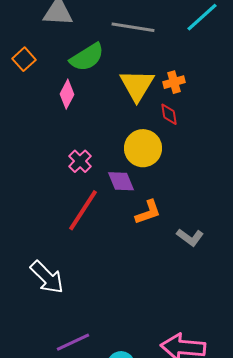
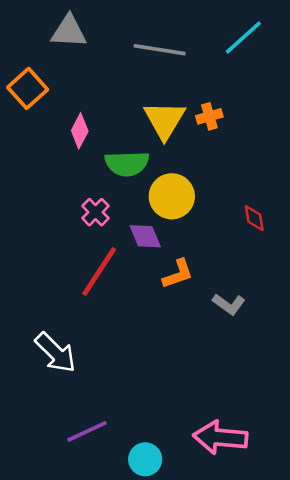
green semicircle: (87, 57) -> (127, 164), moved, turned 30
orange square: (24, 59) -> (28, 88), size x1.4
red diamond: (169, 114) -> (254, 218), moved

